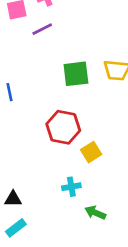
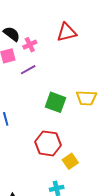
green square: (76, 74) -> (55, 102), turned 30

